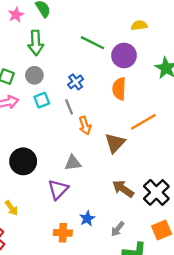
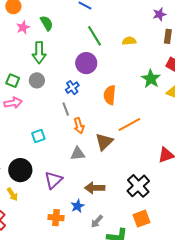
green line: (93, 43) -> (94, 36), moved, turned 30
purple circle: (124, 55) -> (86, 63), moved
cyan square: (42, 100) -> (38, 136), moved
black circle: (23, 161) -> (20, 170), moved
gray triangle: (73, 163) -> (78, 154), moved
brown arrow: (123, 189) -> (95, 188), moved, turned -36
gray arrow: (118, 229) -> (97, 221), moved

